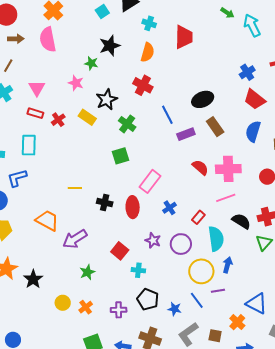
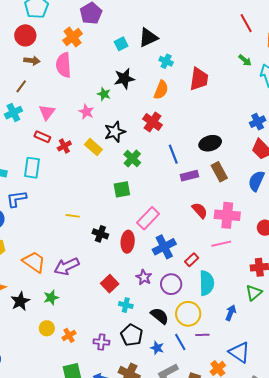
blue cross: (170, 208) -> (164, 247), size x1.6
orange trapezoid: (47, 220) -> (34, 262), moved
black semicircle: (241, 221) -> (160, 316), moved
blue arrow: (227, 265) -> (231, 313), moved
green star: (87, 272) -> (51, 298), moved

